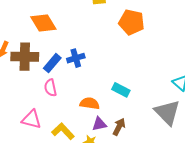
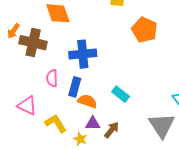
blue cross: (76, 58) -> (83, 54), size x1.5
blue rectangle: (52, 63) -> (75, 87), moved, turned -36

